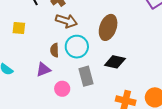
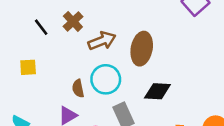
brown arrow: (66, 21) -> (102, 41), moved, turned -30

